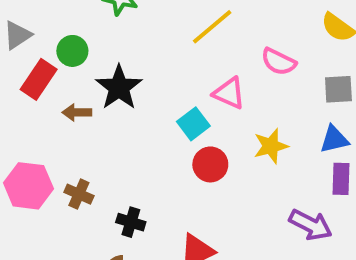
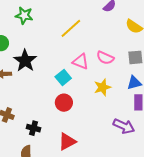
pink semicircle: (279, 62) -> (105, 58), moved
red circle: (210, 164) -> (64, 103), moved

